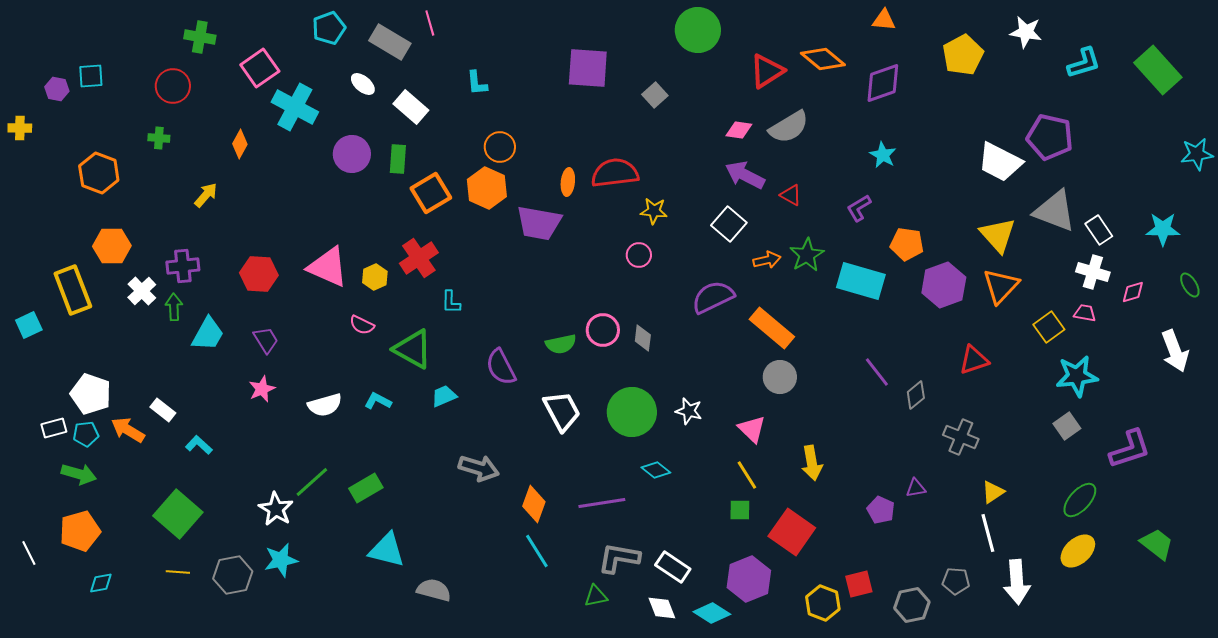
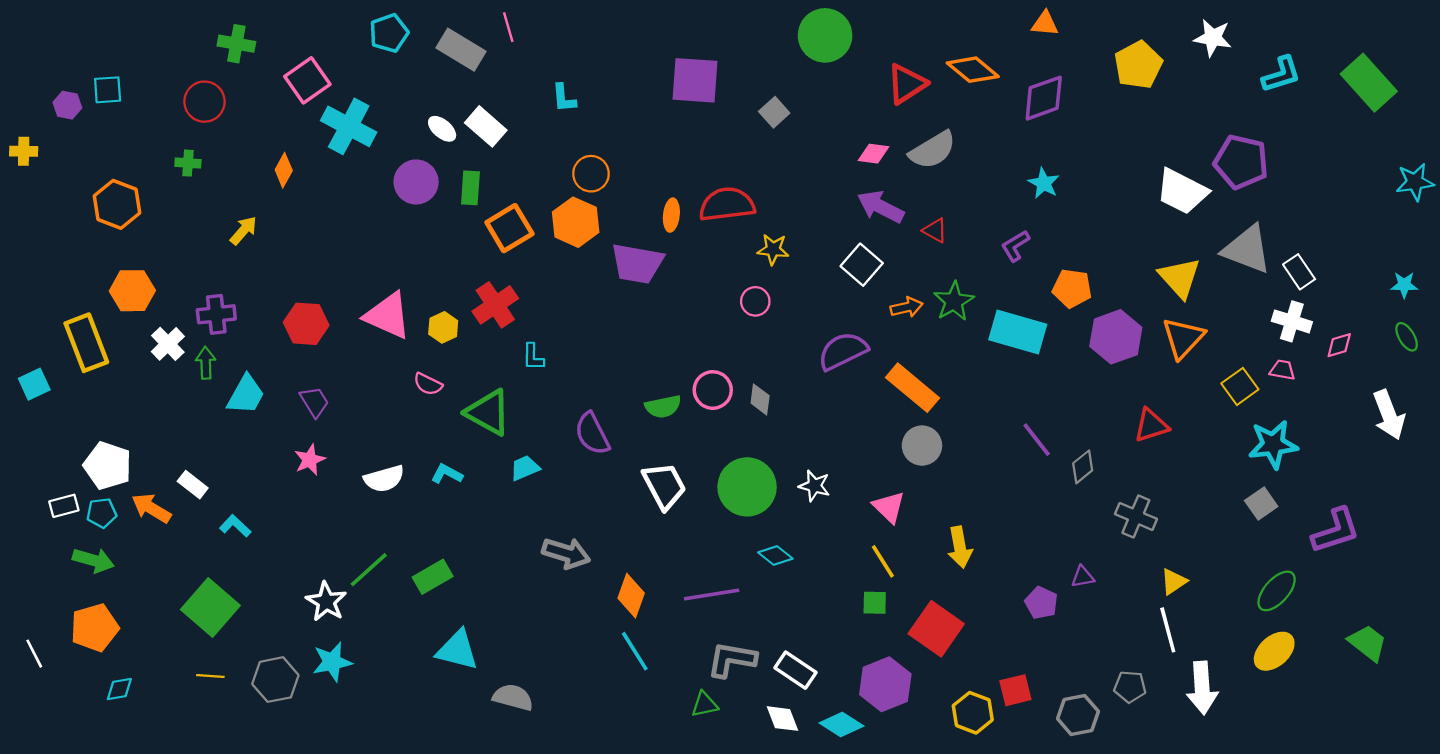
white ellipse: (363, 84) -> (442, 129), moved
cyan star: (1163, 229) -> (1404, 285), moved, size x0.7

